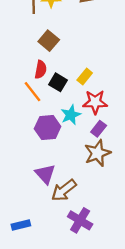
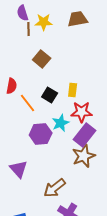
red semicircle: (41, 70) -> (12, 86), moved
yellow rectangle: (85, 77) -> (73, 90), turned -32
purple rectangle: (99, 129) -> (85, 135), size x1.6
purple triangle: (45, 174) -> (19, 169), moved

